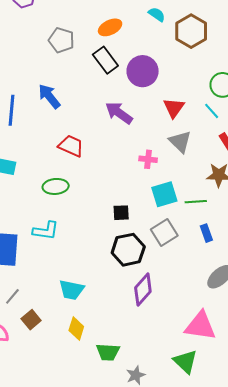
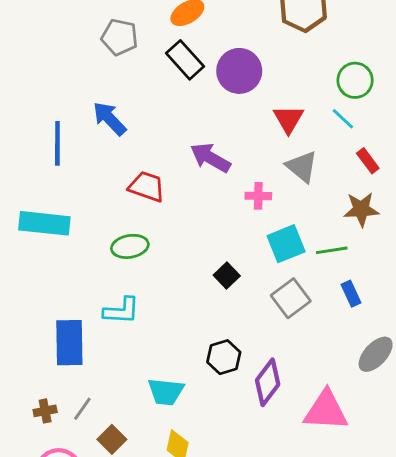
purple arrow: (119, 113) -> (210, 158), moved
black square: (121, 213) -> (227, 275), turned -36
black hexagon: (128, 250) -> (224, 357), moved, size x0.7
pink triangle: (200, 326) -> (326, 411), moved

